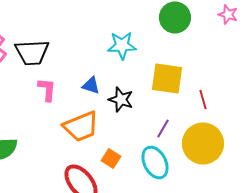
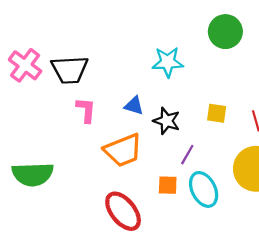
yellow square: (167, 78) -> (217, 113), moved, size x0.6
purple line: (163, 128) -> (187, 155), moved
orange square: (111, 158) -> (168, 185), moved, turned -30

